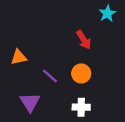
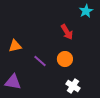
purple triangle: (30, 102) -> (13, 82), moved, turned -48
white cross: (81, 107) -> (73, 86), moved, turned 32

